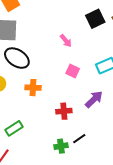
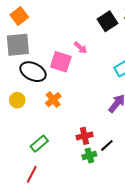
pink square: (73, 71) -> (61, 62), moved, size x1.5
orange cross: (33, 88) -> (53, 100), turned -35
red cross: (64, 111) -> (85, 136), moved

